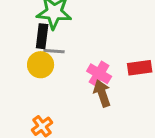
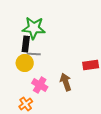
pink cross: (99, 74) -> (40, 85), moved

